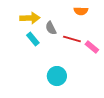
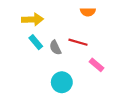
gray semicircle: (51, 28) -> (55, 48), moved
pink rectangle: (92, 47) -> (96, 65), moved

